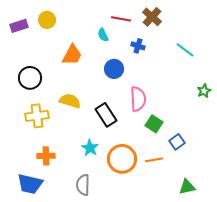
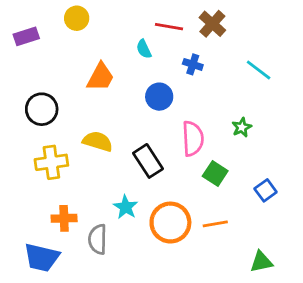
yellow circle: (47, 20) -> (77, 18), moved
green star: (204, 91) -> (242, 127), moved
blue square: (177, 142) -> (266, 190), moved
gray semicircle: (83, 185) -> (98, 239), moved

